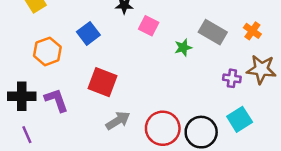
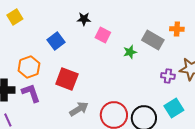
orange cross: (252, 31) -> (177, 29), moved, turned -32
orange hexagon: (47, 51) -> (29, 67), moved

